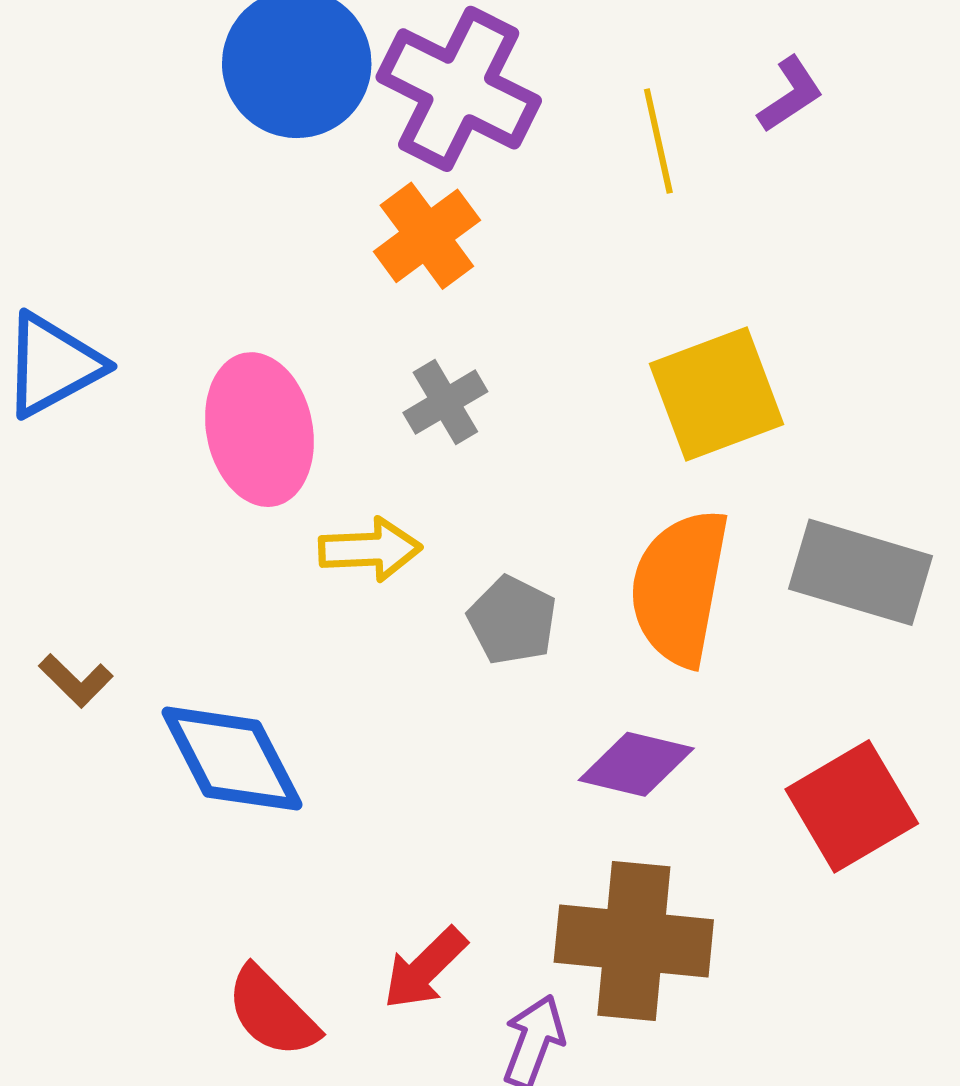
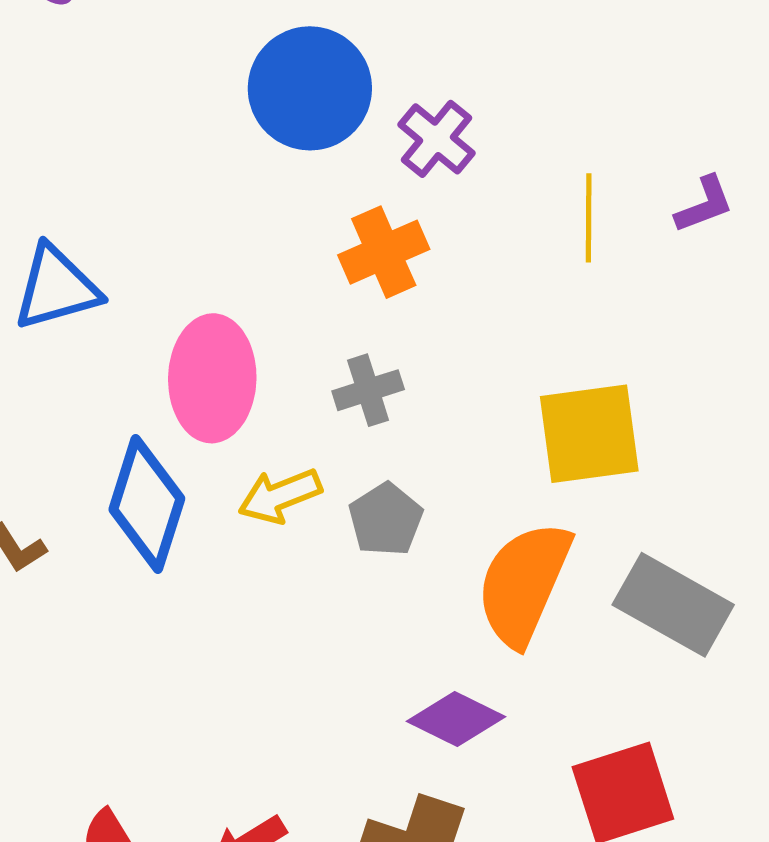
purple cross: (459, 89) -> (437, 139), size x0.6
yellow arrow: (370, 549) -> (280, 496), turned 148
gray pentagon: (512, 620) -> (386, 520), moved
blue diamond: (232, 759) -> (147, 504), moved, turned 32

